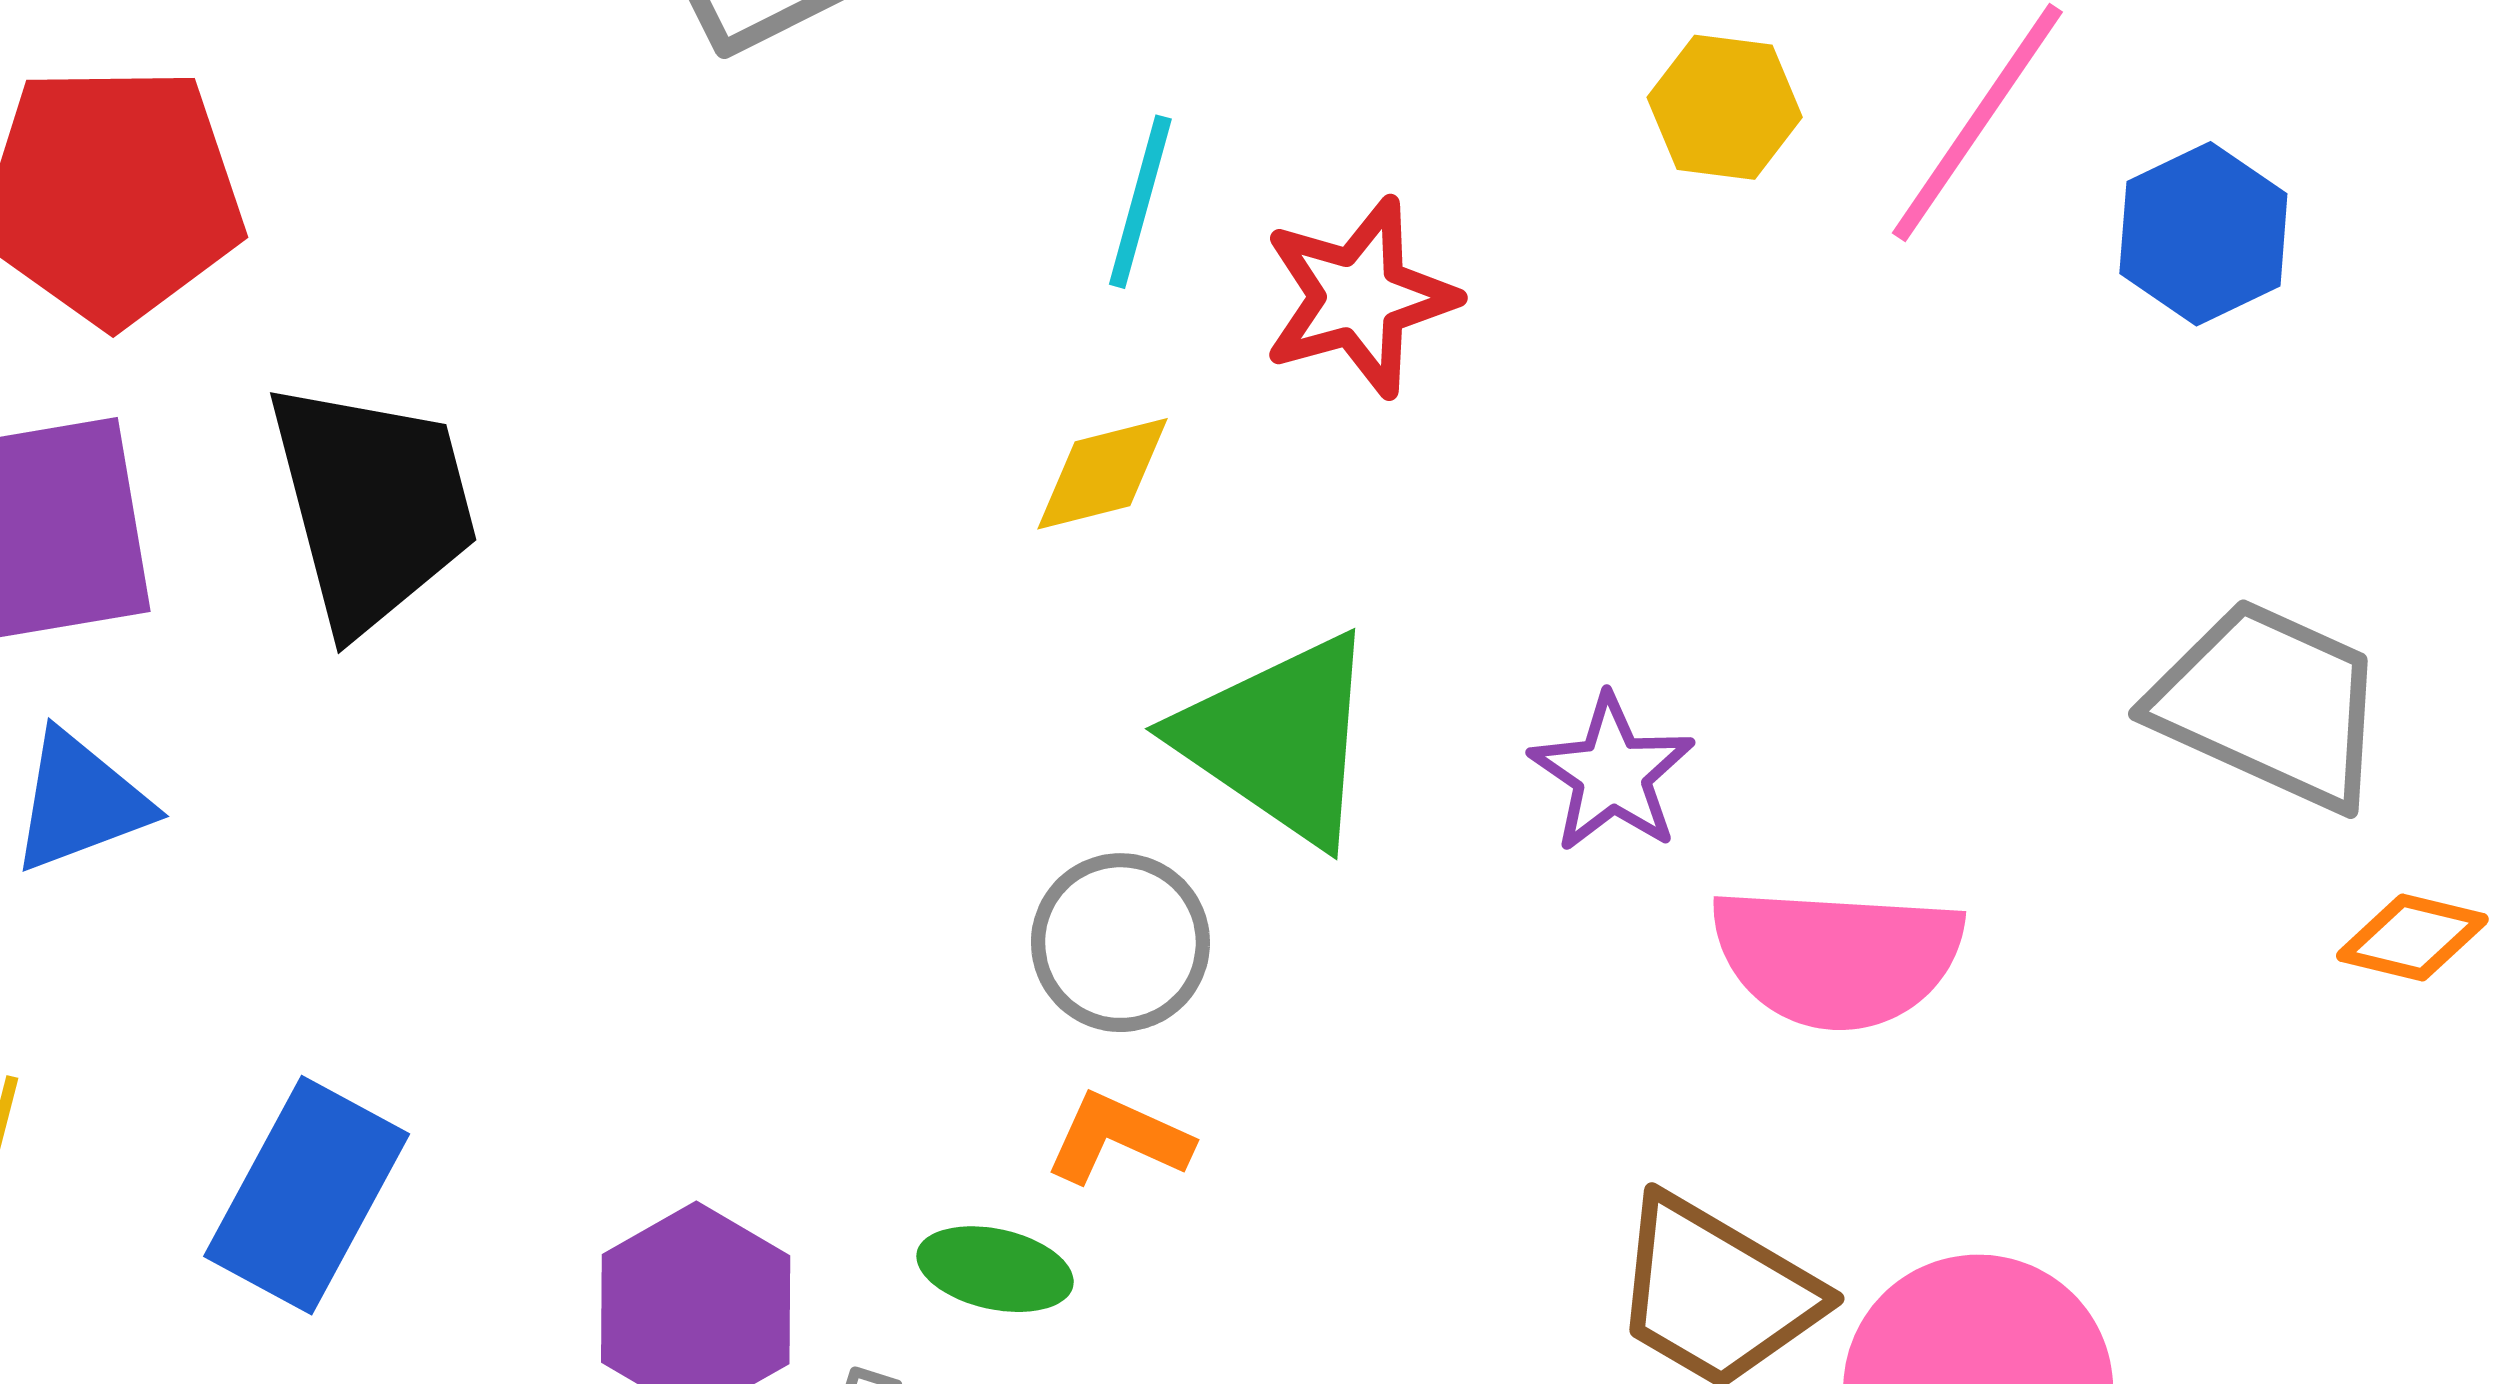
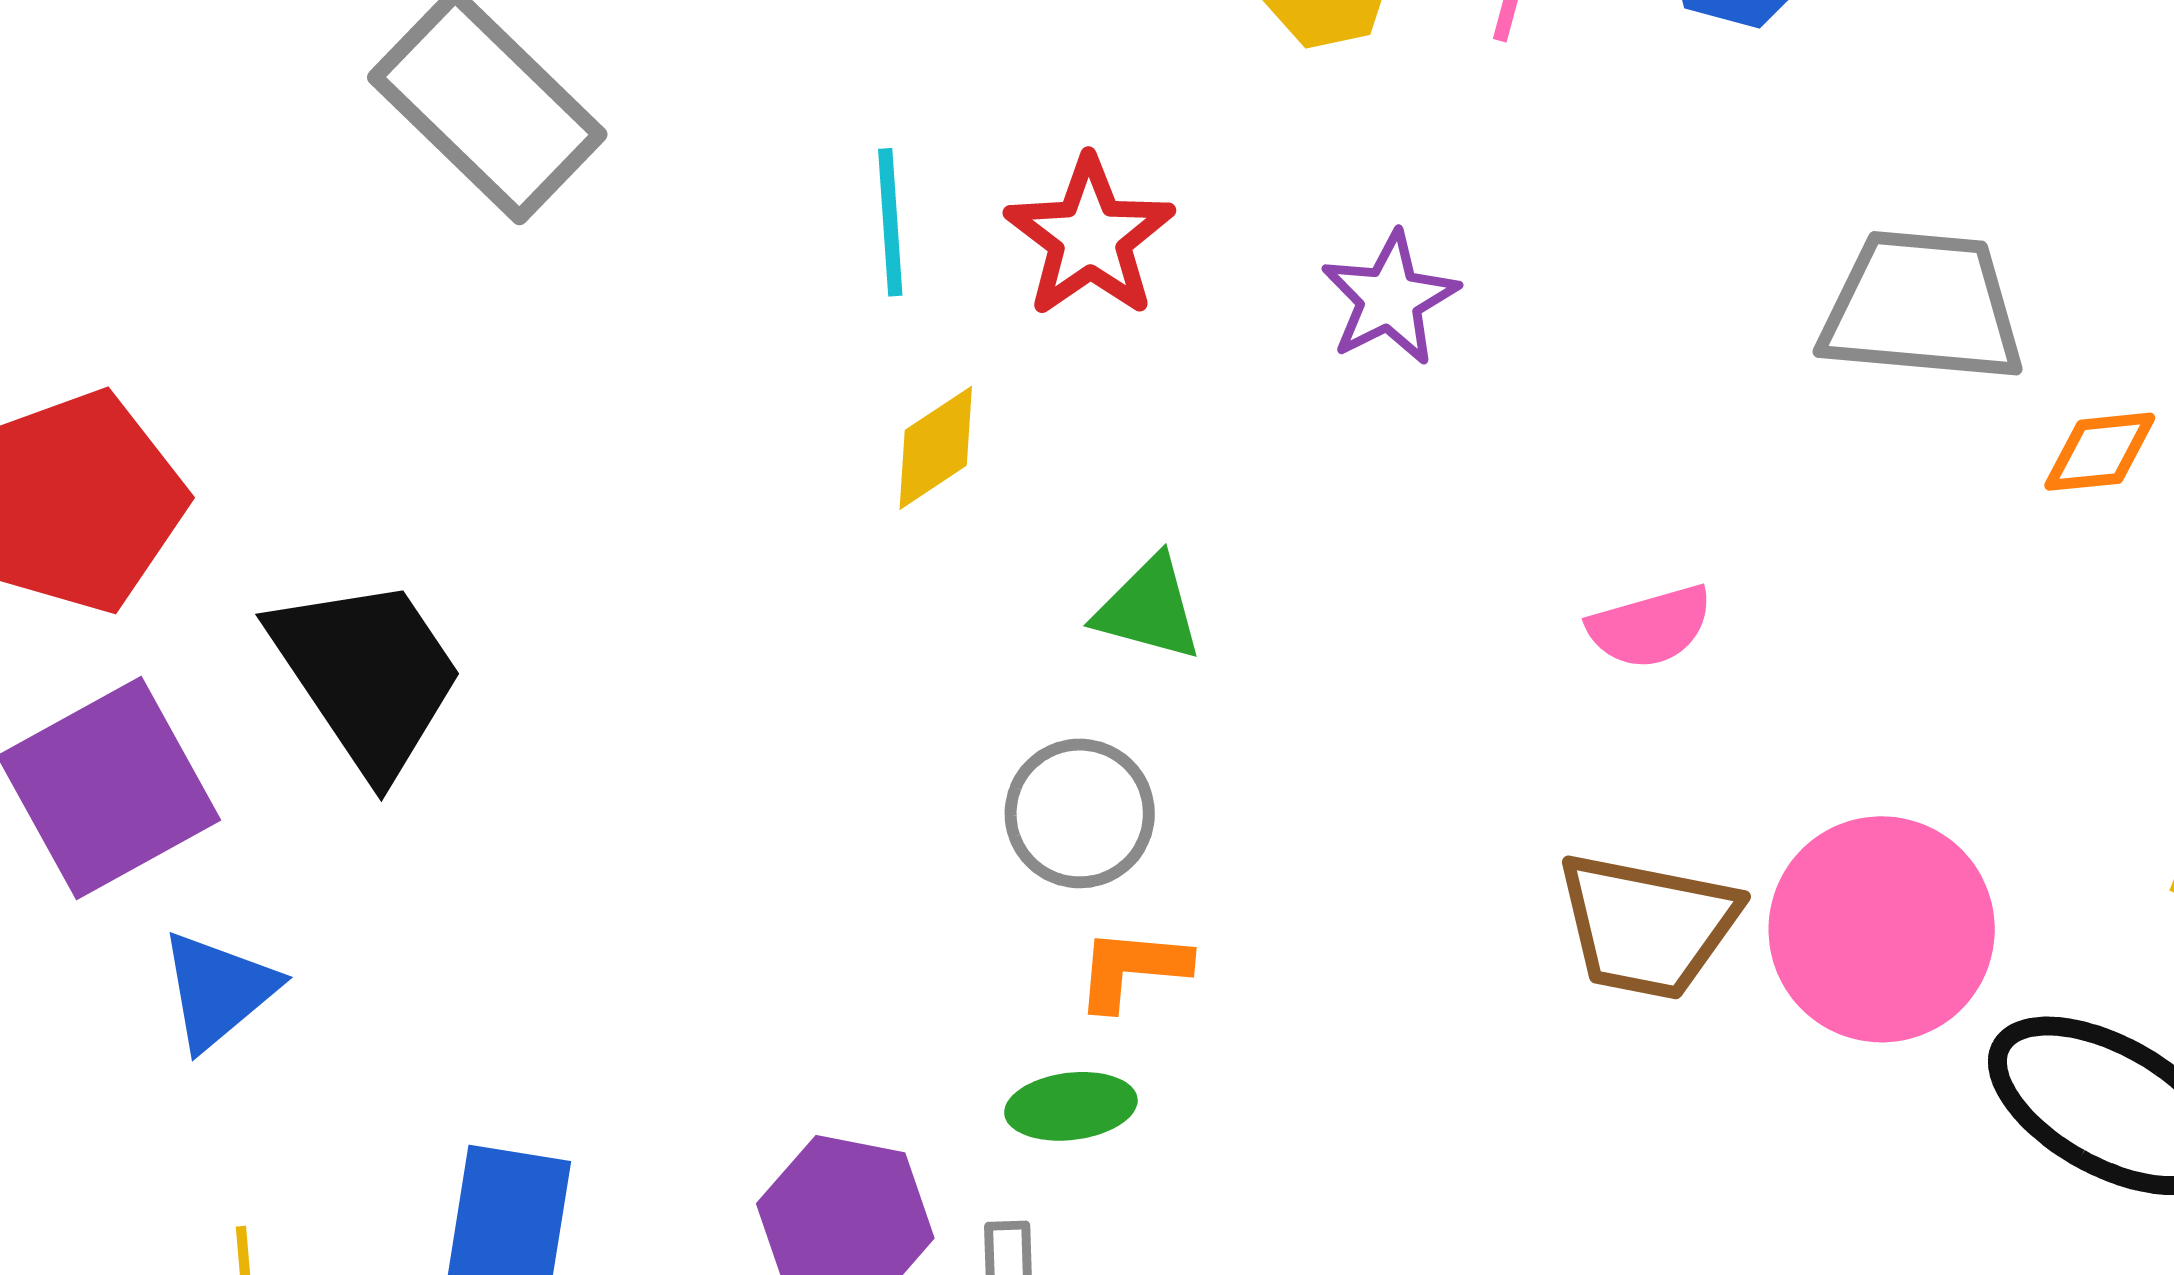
green triangle: (1279, 739) -> (1149, 609), size x0.6
purple star: (1612, 773) -> (1390, 299), moved, turned 30
pink semicircle: (1837, 957) -> (1650, 627), size x0.6

